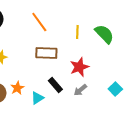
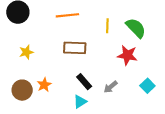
orange line: (39, 22) -> (67, 15), turned -60
red star: (79, 67) -> (127, 55), moved, turned 30
cyan triangle: (37, 98) -> (80, 102), moved

